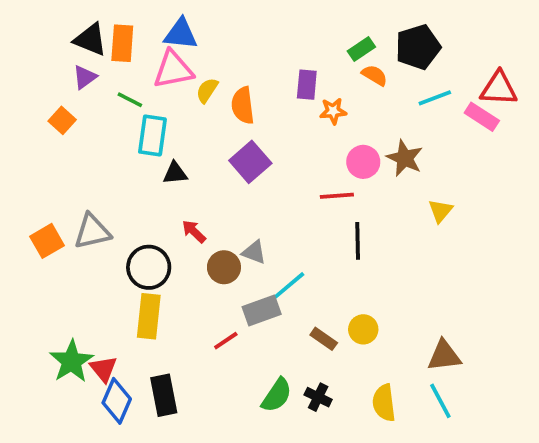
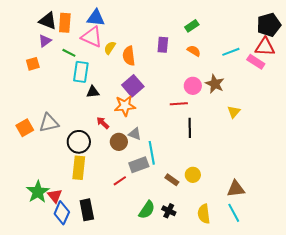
black pentagon: (418, 47) -> (269, 25), moved
pink triangle: (173, 70) -> (92, 37), turned 35
orange semicircle: (375, 75) -> (194, 51), moved
orange star: (333, 111) -> (125, 106), moved, size x1.5
orange square: (62, 120) -> (33, 64), turned 32
cyan line: (286, 288) -> (152, 153), turned -60

